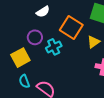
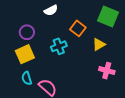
orange square: (71, 27) -> (78, 28), size x0.7
purple circle: (35, 37) -> (27, 32), moved

